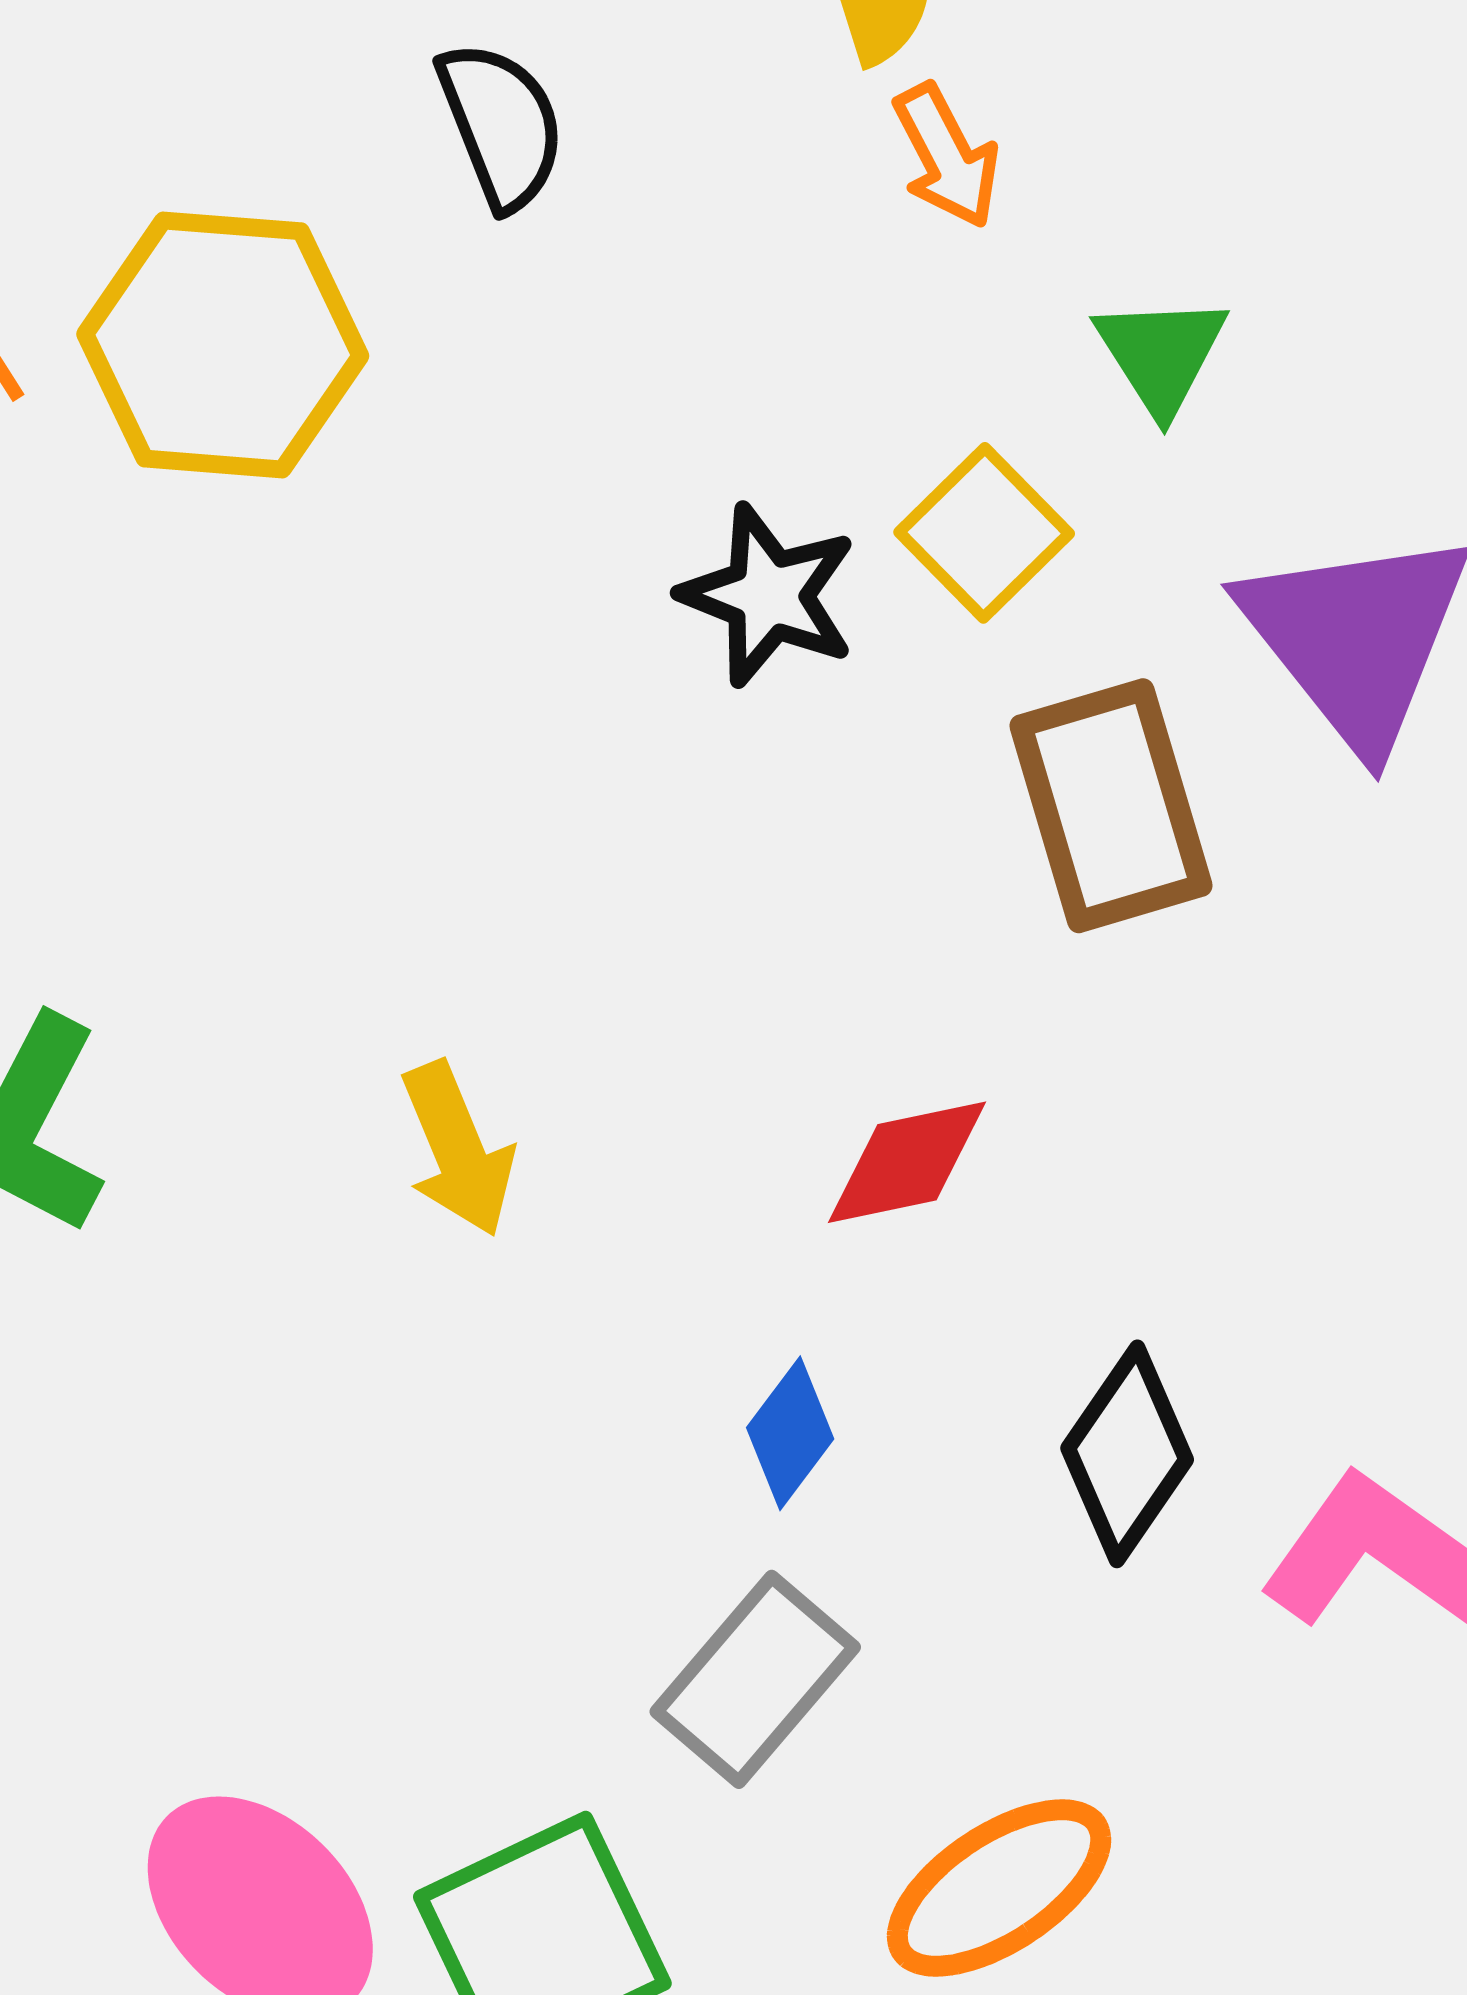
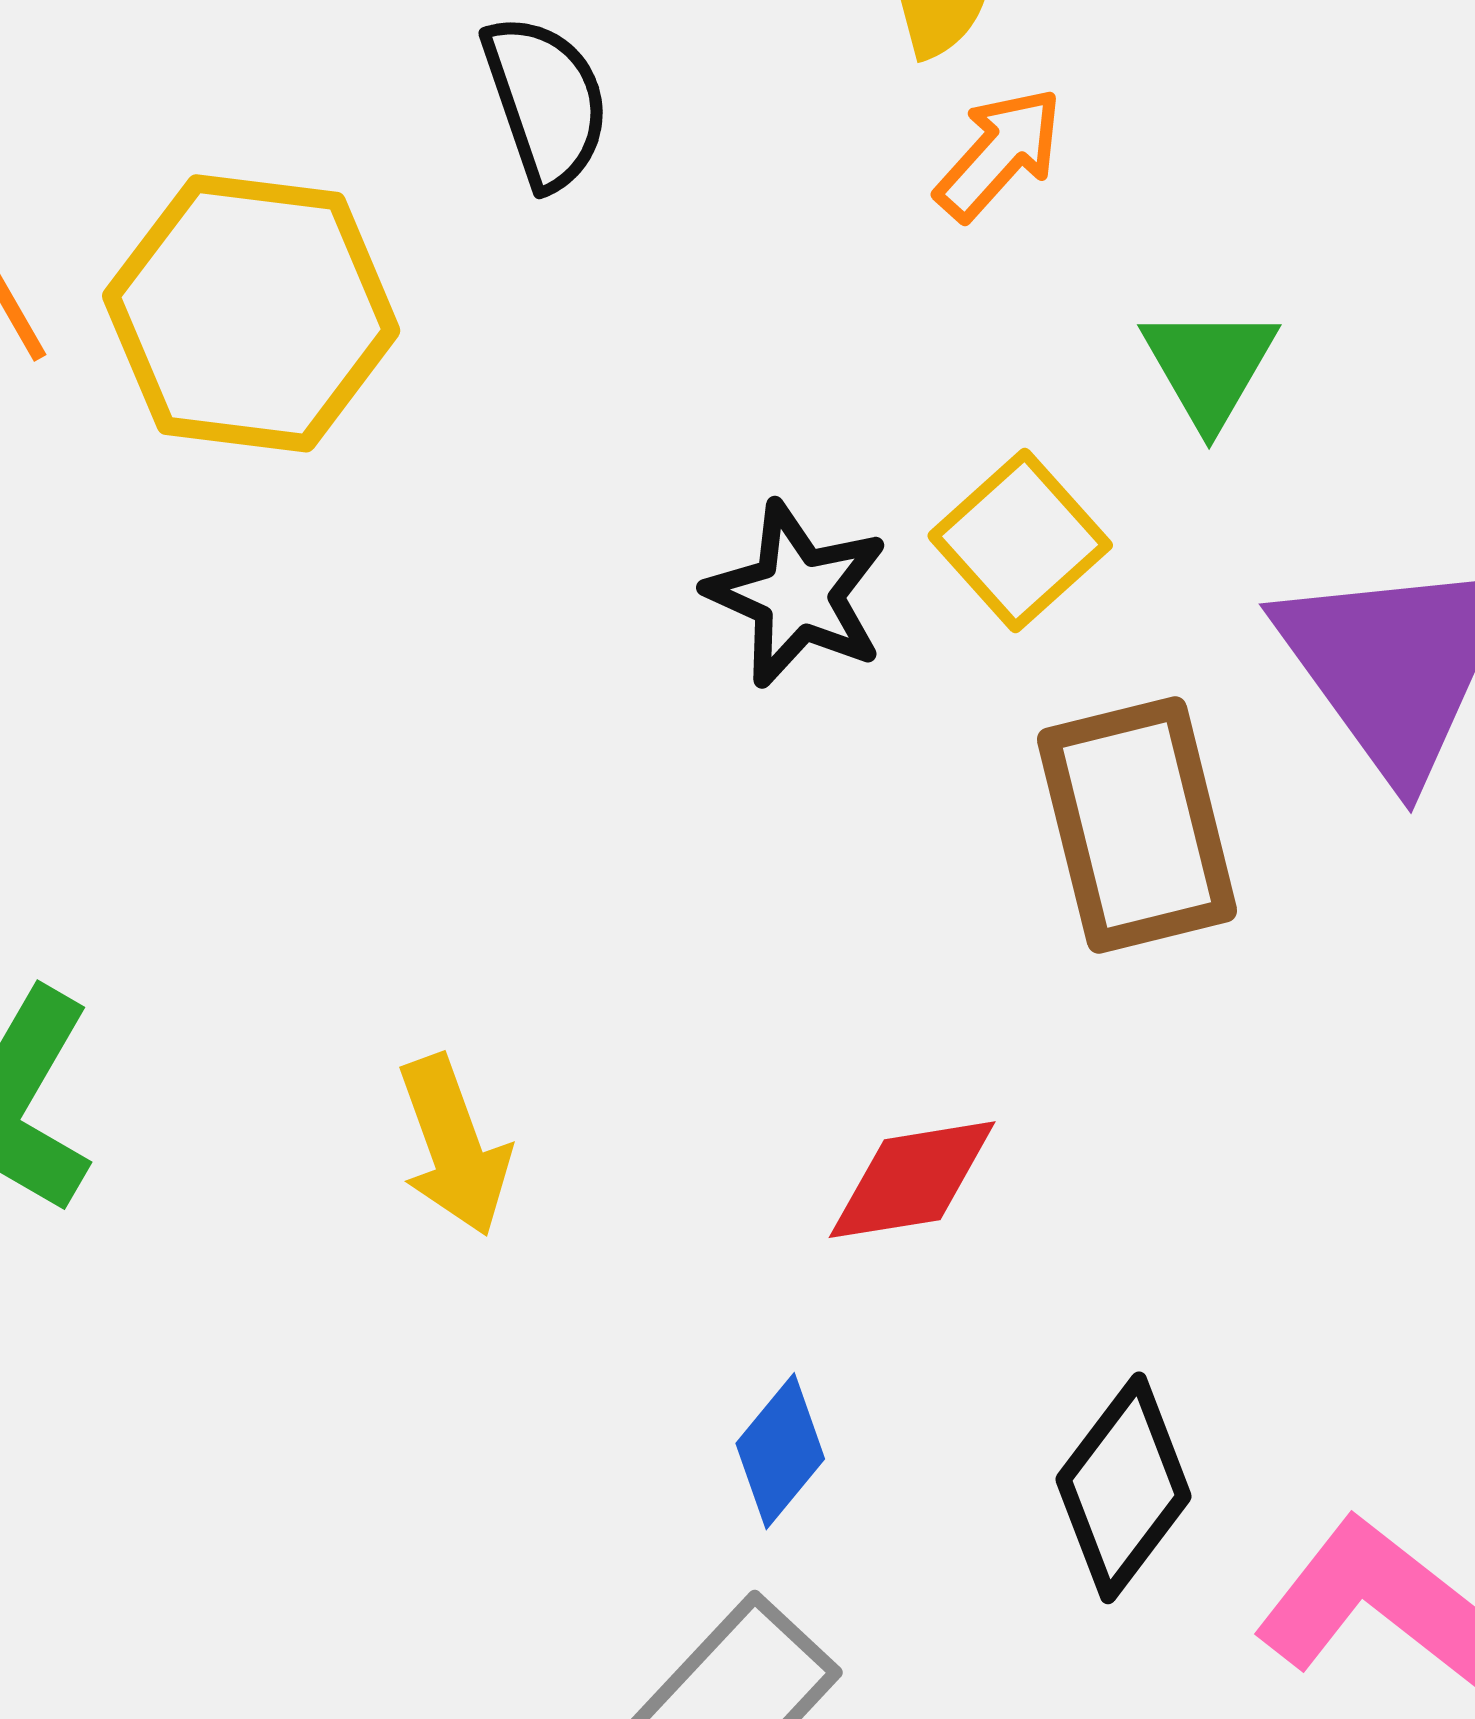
orange arrow: (946, 156) -> (999, 154), turned -113

